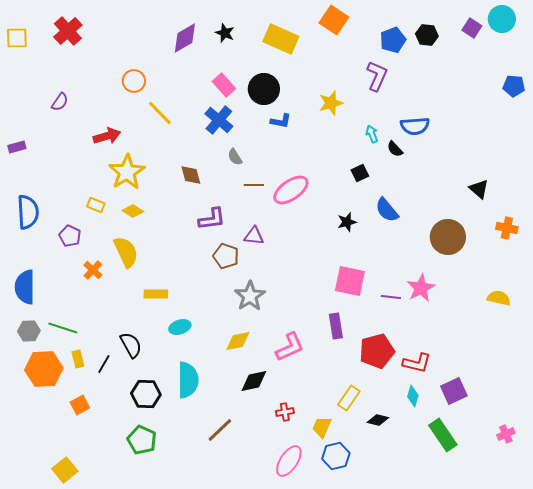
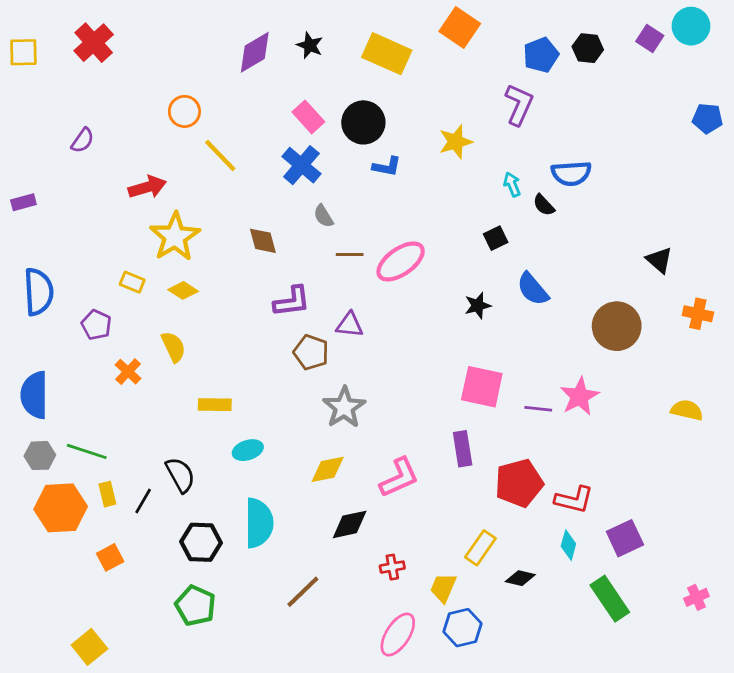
yellow semicircle: (126, 252) -> (173, 347), size x0.7

